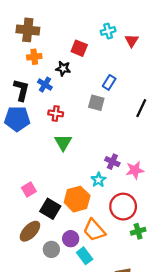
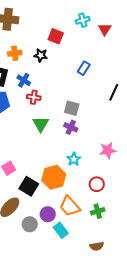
orange cross: (34, 57) -> (15, 53), moved
blue cross: (45, 85) -> (24, 80), moved
gray square: (96, 103) -> (72, 108), moved
purple cross: (112, 162) -> (71, 127), moved
red circle: (123, 207) -> (97, 184), size x0.6
green cross: (138, 231) -> (98, 211), moved

